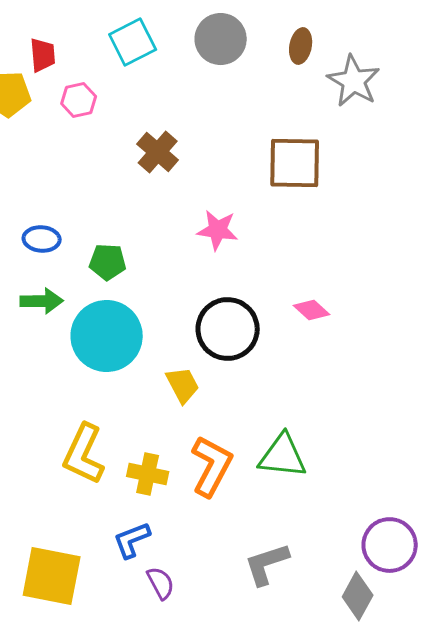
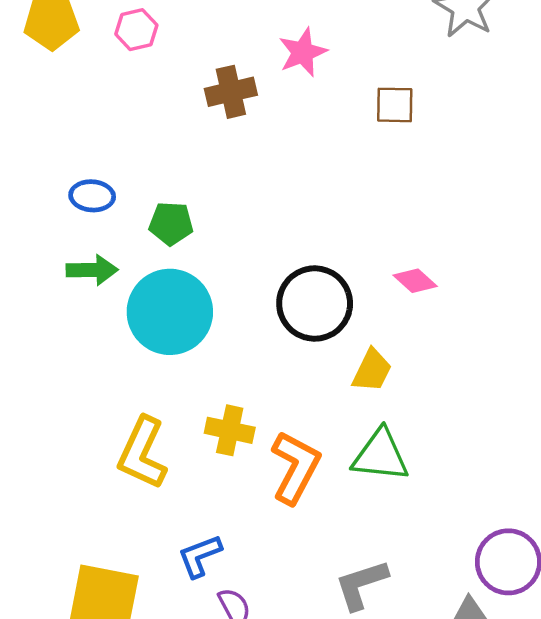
brown cross: (158, 152) -> (231, 92), turned 36
brown square: (295, 163) -> (395, 105), size x0.6
pink star: (218, 230) -> (303, 52), moved, turned -30
yellow trapezoid: (183, 385) -> (372, 370), moved, turned 54
yellow cross: (148, 474) -> (230, 430), moved

